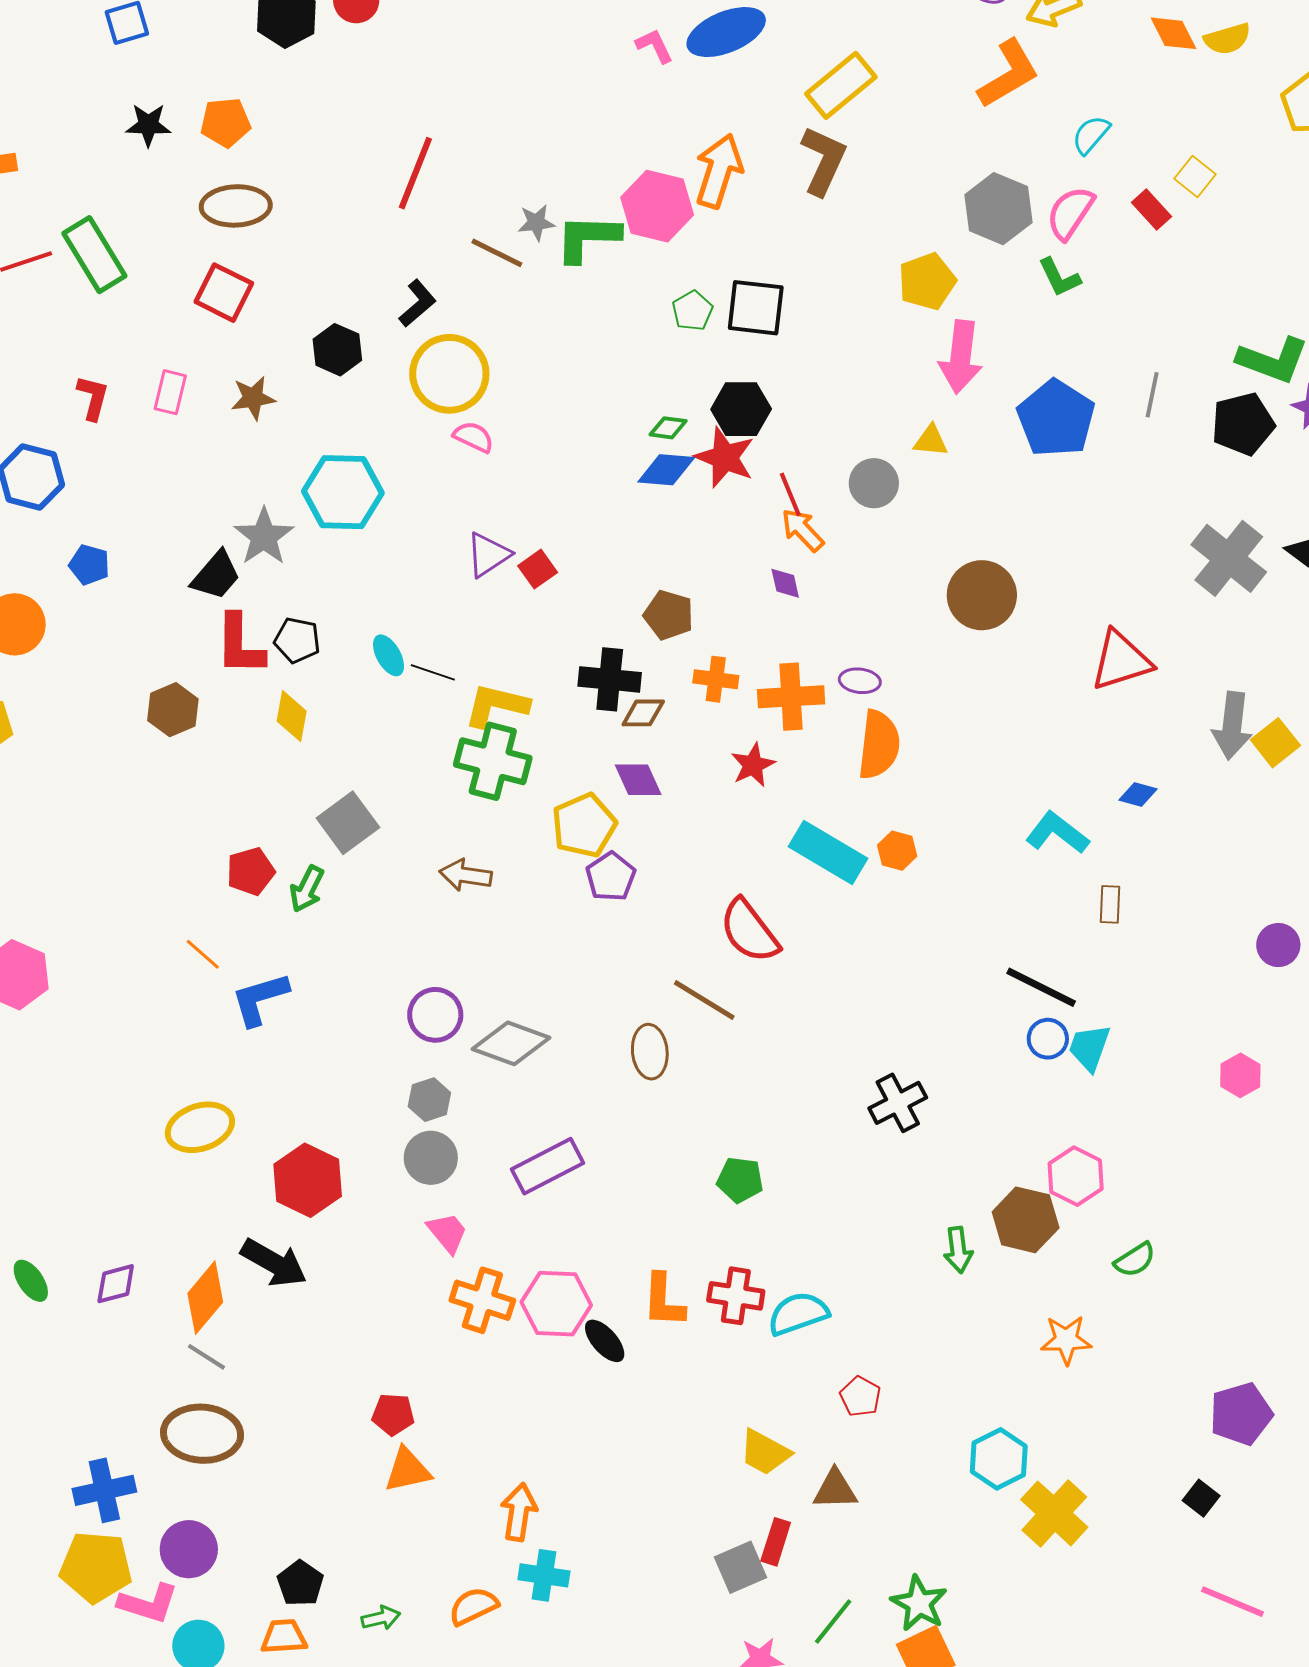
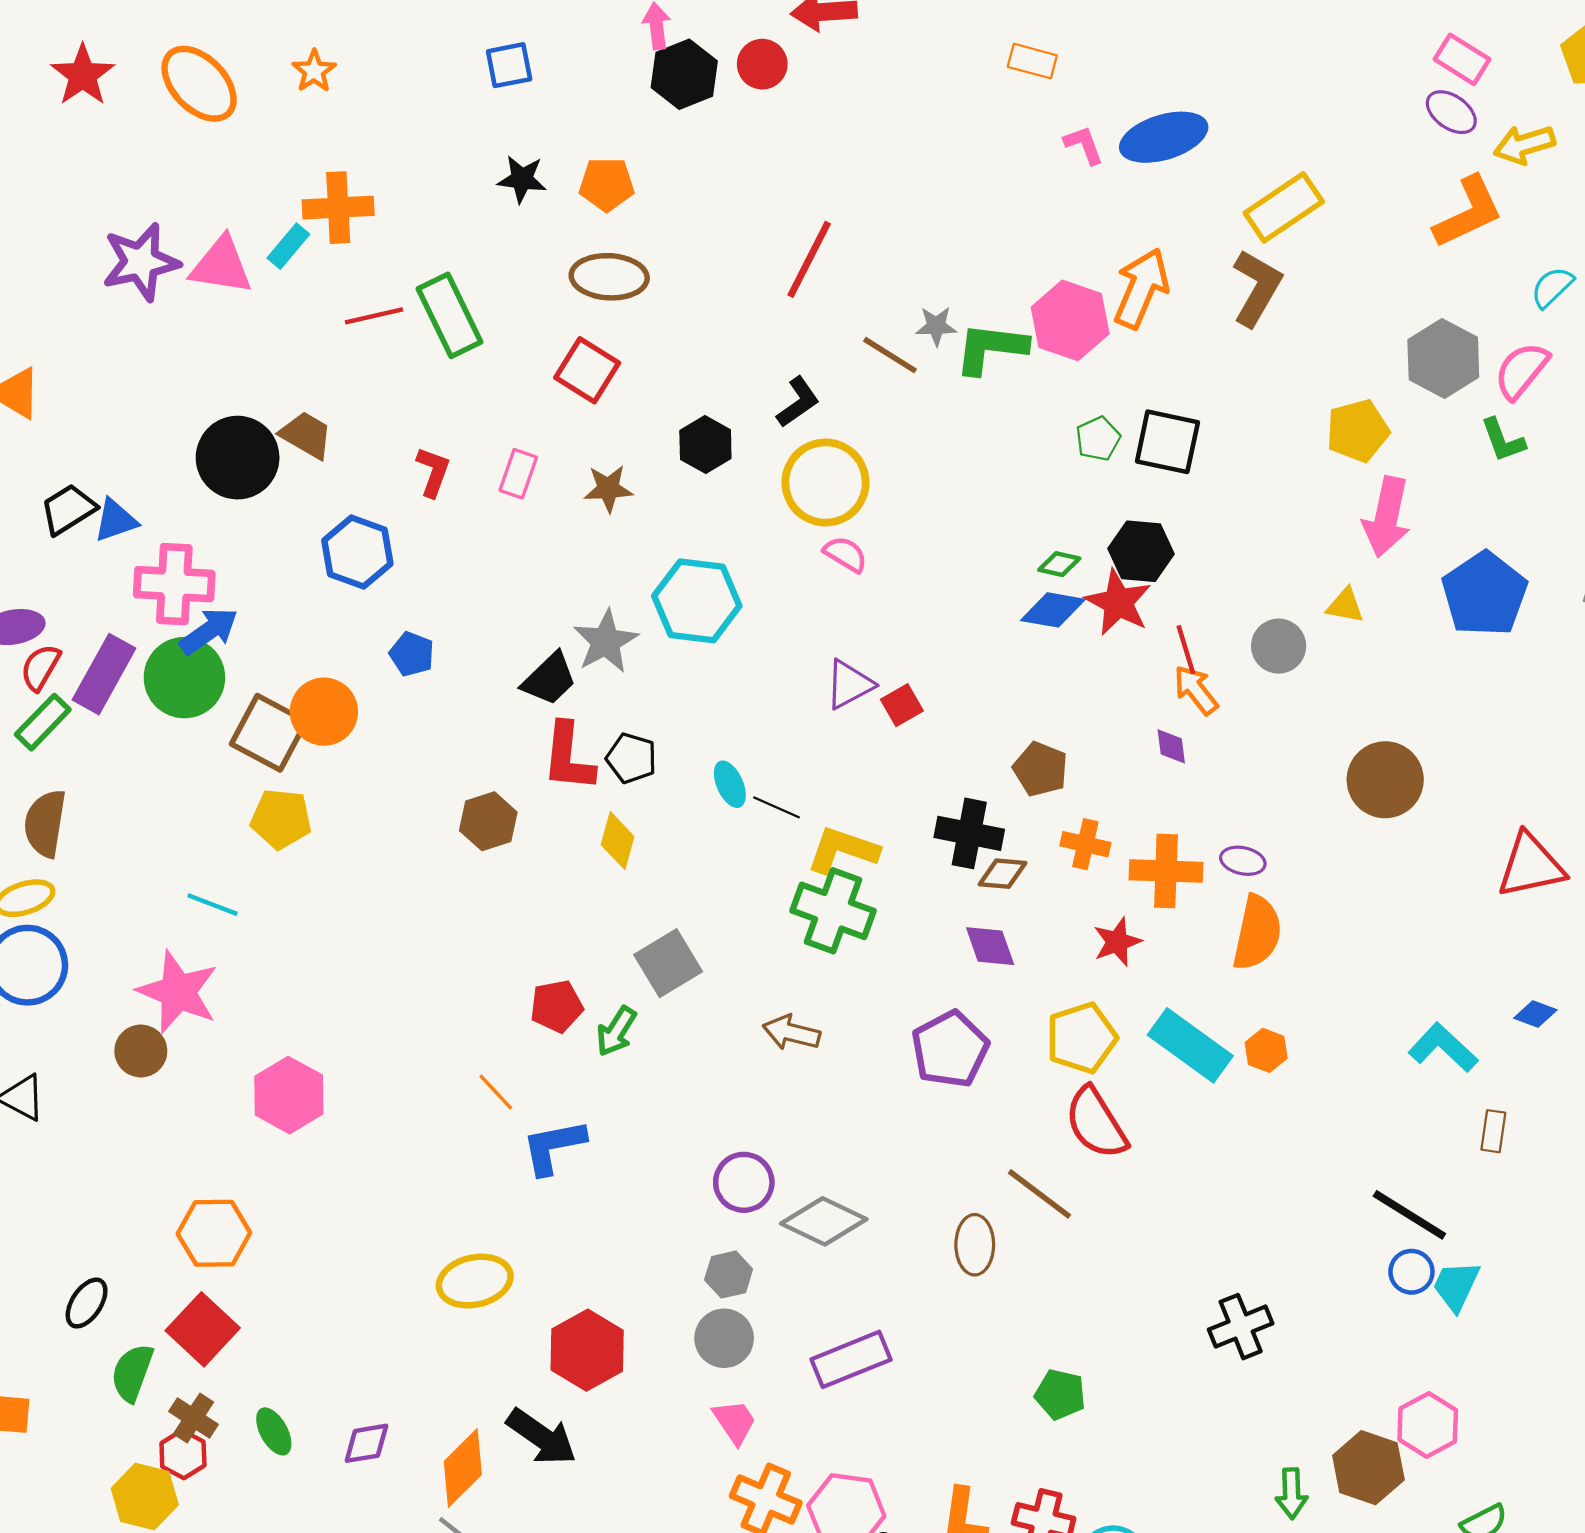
yellow pentagon: (584, 825) -> (1081, 1038), moved
purple pentagon: (611, 877) -> (950, 1049), size x1.4

